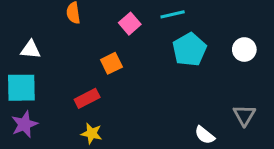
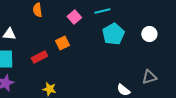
red rectangle: (87, 98) -> (39, 57), moved
gray triangle: (244, 115) -> (149, 77), turned 42

